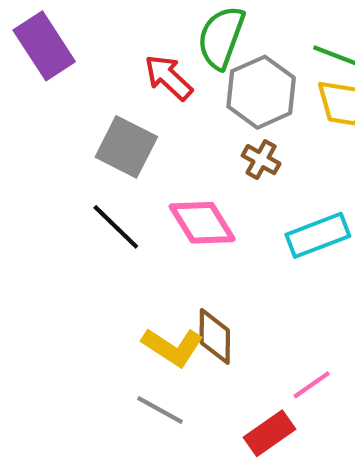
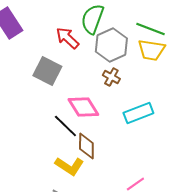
black line: (116, 227) -> (65, 126), moved
brown diamond: (215, 336) -> (86, 146), moved

